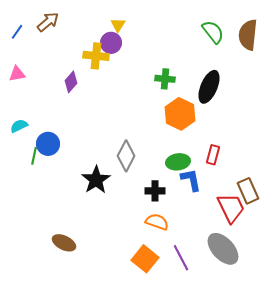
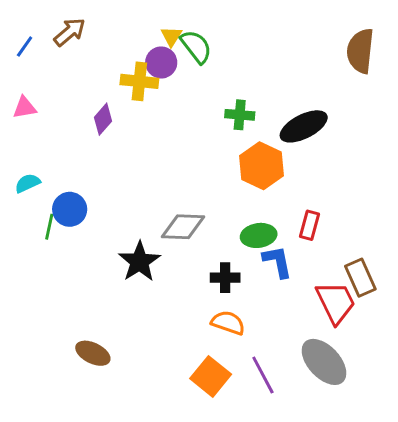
green semicircle: (213, 32) -> (196, 47), moved
black ellipse: (209, 87) -> (304, 126), turned 40
gray diamond: (126, 156) -> (183, 227), turned 64

